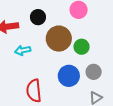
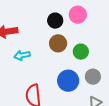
black circle: (38, 17) -> (55, 21), moved
brown circle: (59, 39) -> (58, 43), size x0.7

